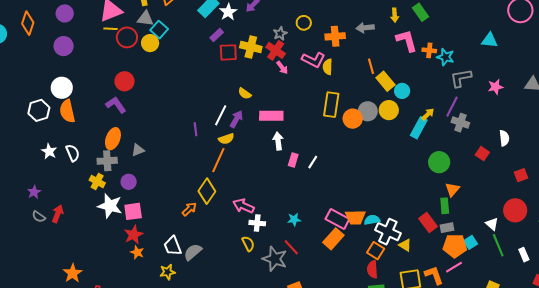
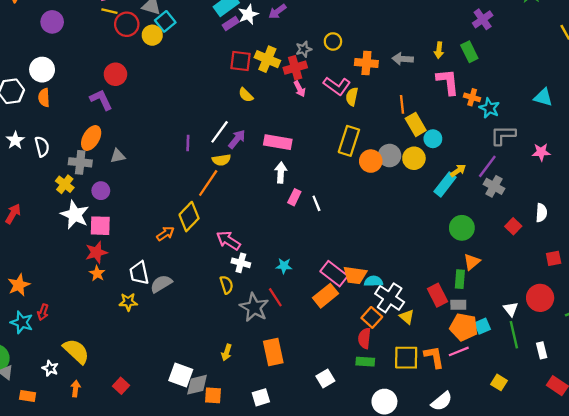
purple rectangle: (217, 35) -> (231, 24), moved
red cross: (276, 50) -> (295, 68), turned 30
yellow semicircle: (245, 93) -> (246, 95), moved
orange semicircle: (67, 111) -> (44, 98), size x0.7
white line: (313, 162) -> (316, 203), turned -64

